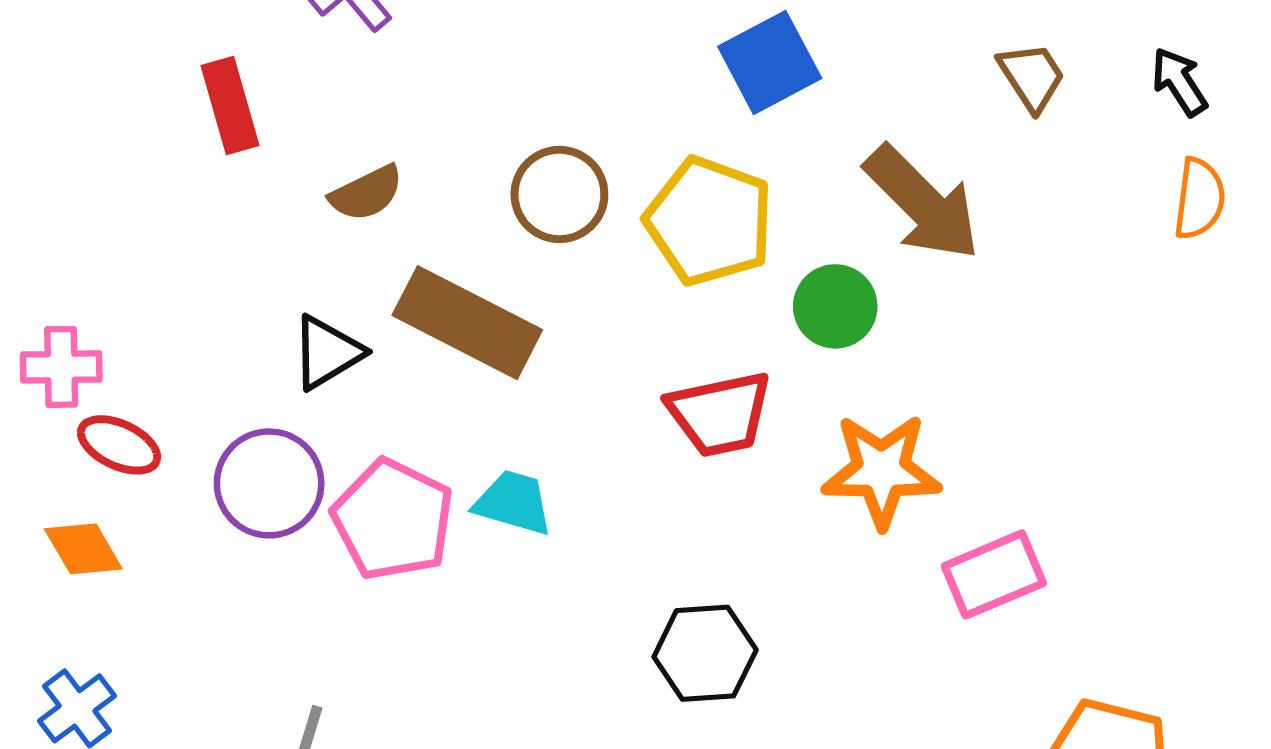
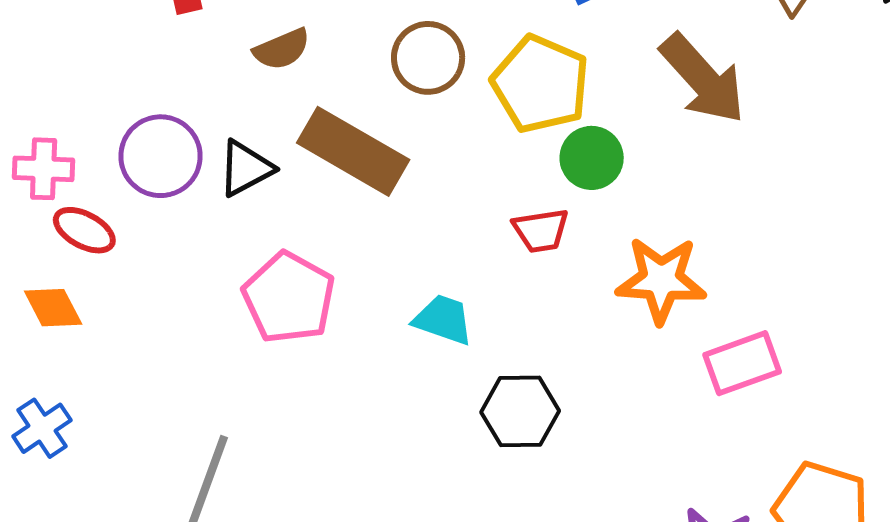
green circle: (835, 306) -> (592, 158), moved
red trapezoid: (720, 414) -> (541, 231), size x0.7
purple circle: (269, 483) -> (161, 156), moved
cyan trapezoid: (513, 503) -> (443, 320), moved

